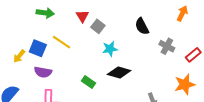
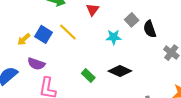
gray square: (98, 26) -> (132, 20), moved
cyan star: (110, 49) -> (114, 37), moved
purple semicircle: (43, 72) -> (36, 64), moved

